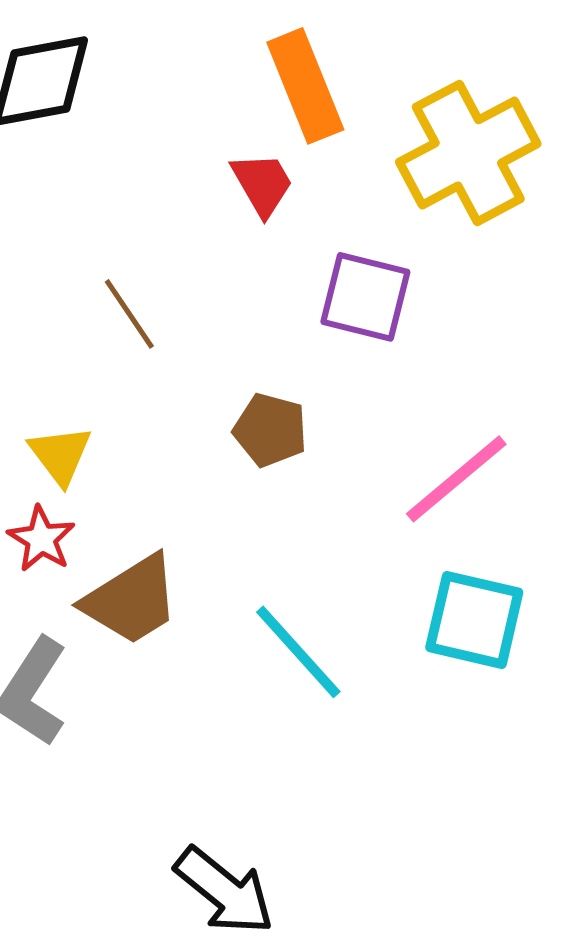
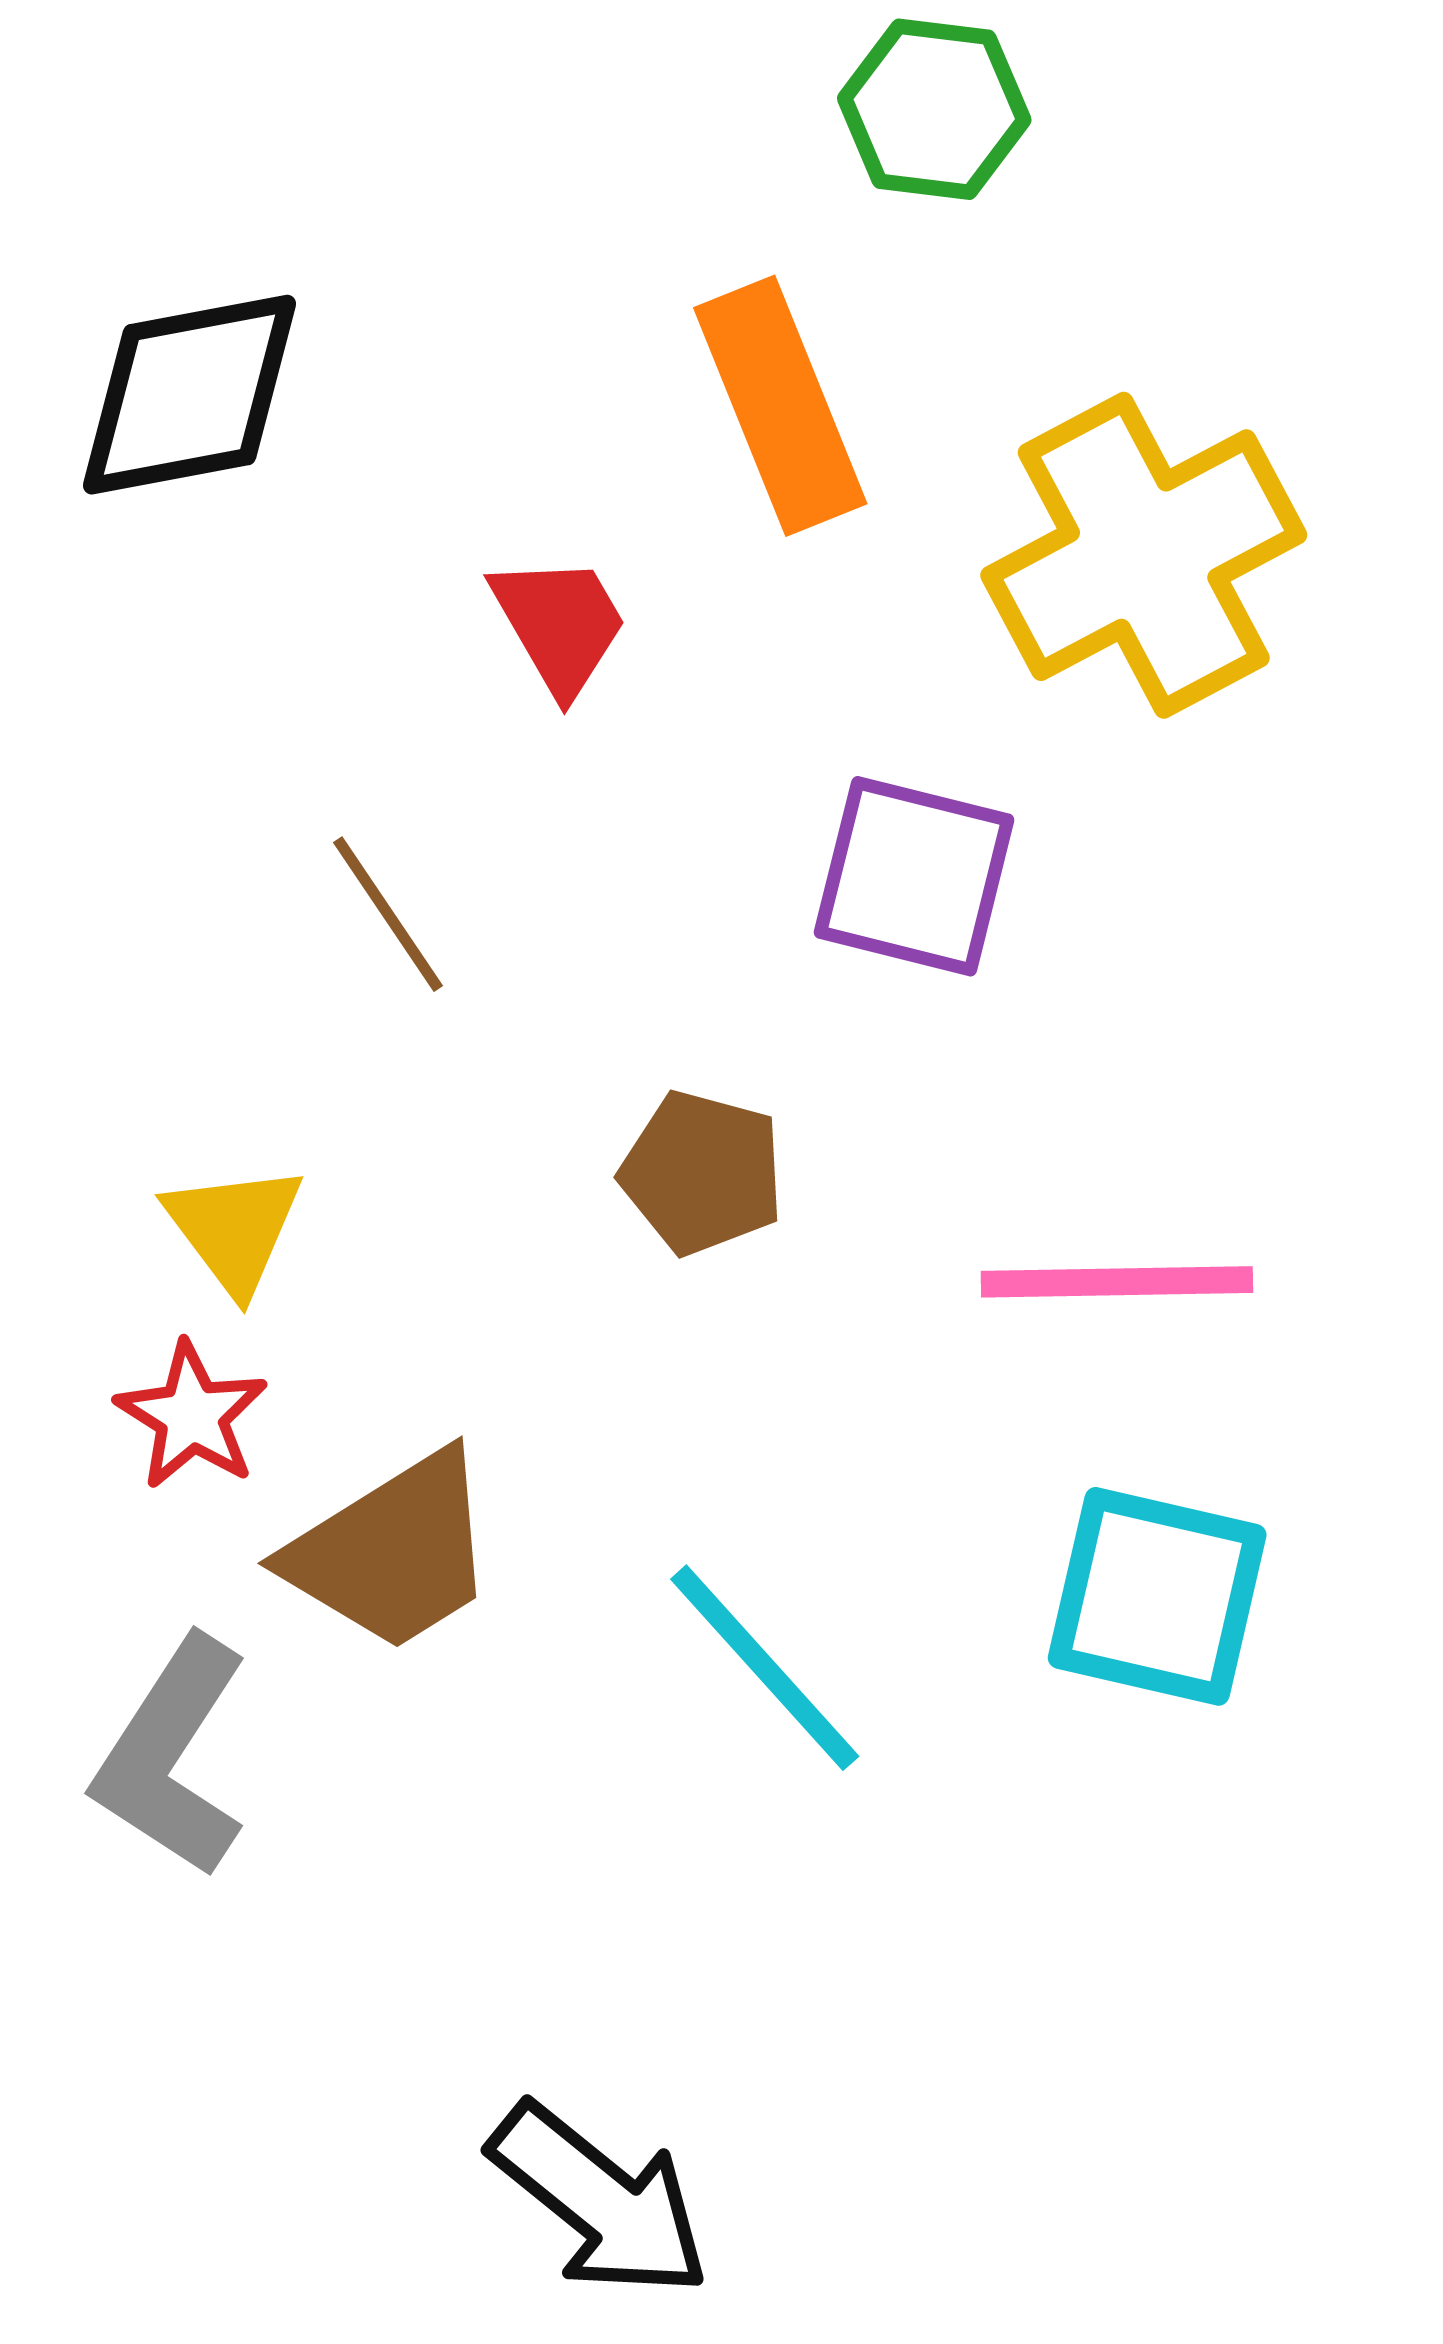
red trapezoid: (262, 184) -> (560, 624), moved
pink line: (456, 479) -> (1117, 1282), turned 39

